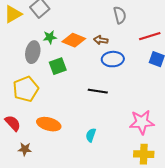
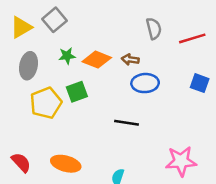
red line: (150, 36) -> (192, 38), moved
gray ellipse: (33, 52) -> (29, 66), moved
yellow pentagon: (26, 89) -> (46, 103), moved

